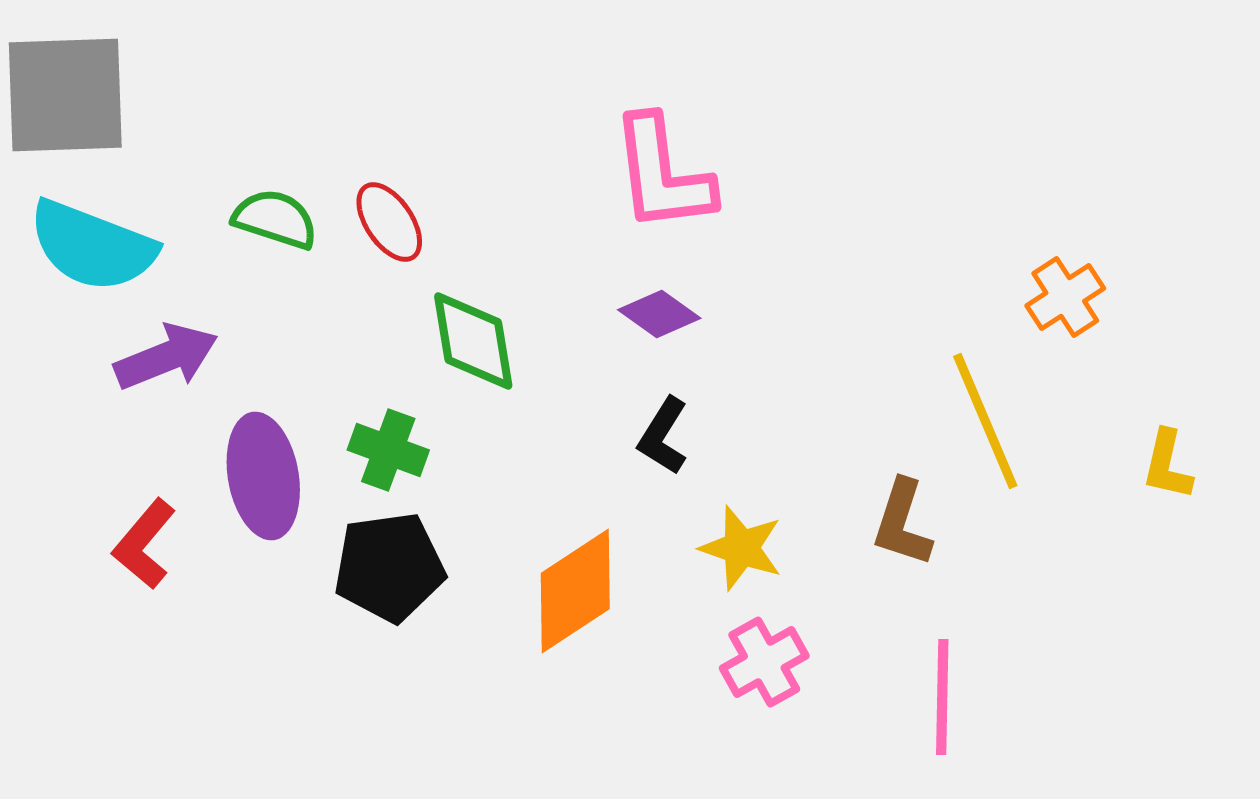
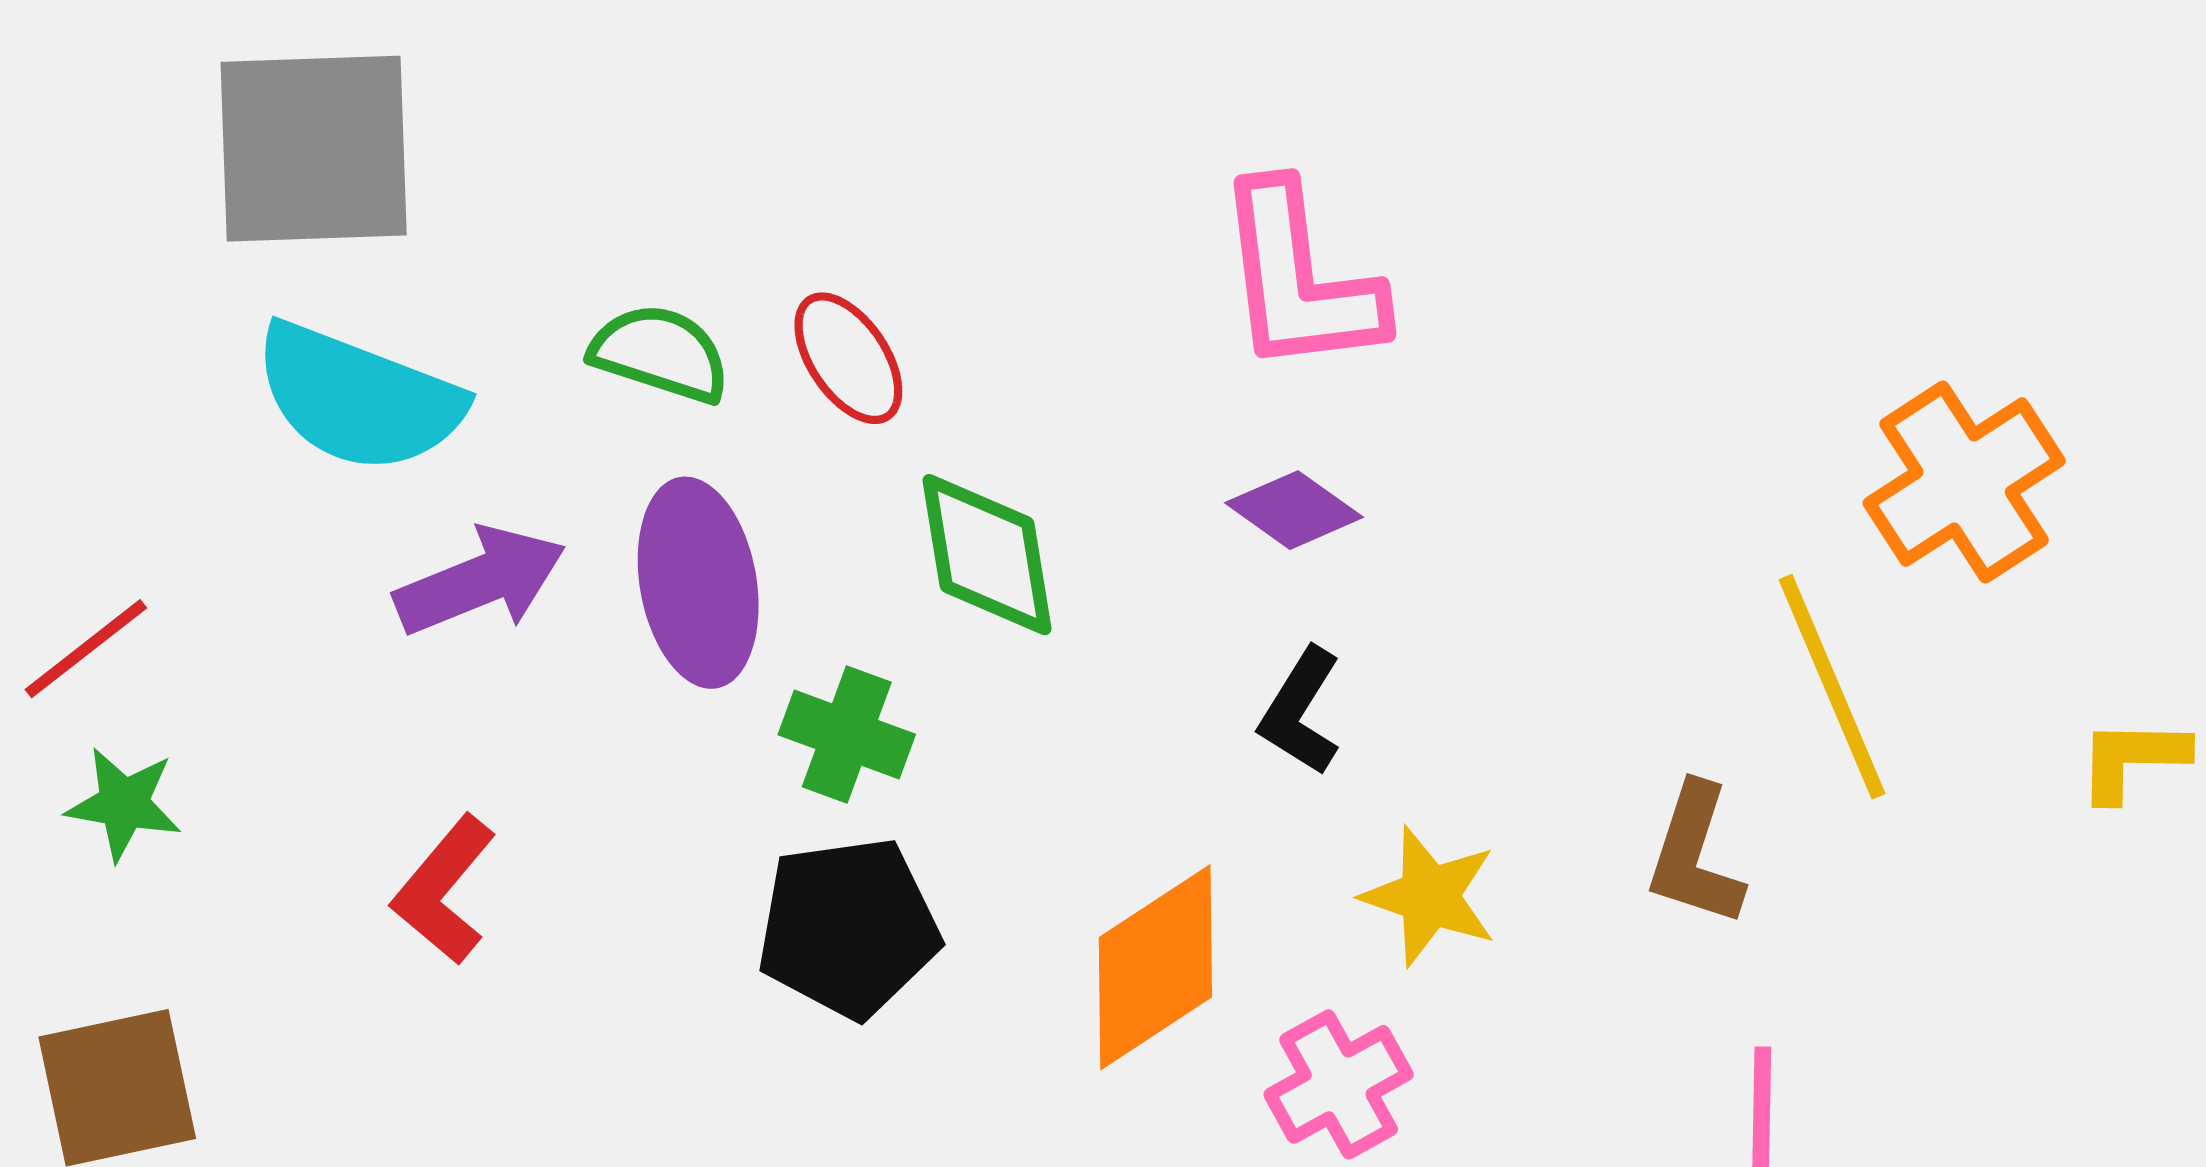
orange cross: (1065, 297) -> (1964, 482), size x1.5
yellow L-shape: (1167, 465) -> (2132, 759), turned 78
purple ellipse: (263, 476) -> (698, 583), moved
pink cross: (764, 662) -> (1339, 1084), moved

